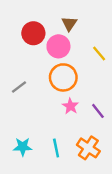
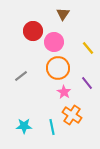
brown triangle: (69, 24) -> (63, 14), moved
purple line: (98, 111) -> (87, 83), moved
orange cross: (88, 148) -> (72, 115), moved

